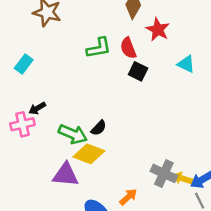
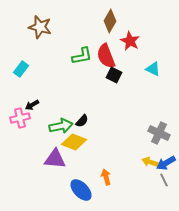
red semicircle: (128, 48) -> (106, 56), size x1.4
green arrow: (73, 134) -> (61, 126), turned -35
gray cross: (164, 173) -> (159, 133), moved
orange arrow: (128, 197) -> (106, 177), turned -63

